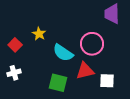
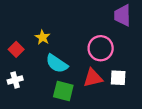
cyan semicircle: (63, 53) -> (57, 64), moved
white square: (107, 81) -> (118, 78), moved

